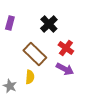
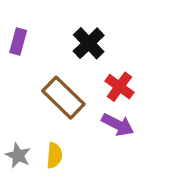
yellow semicircle: (30, 77) -> (54, 155), moved

